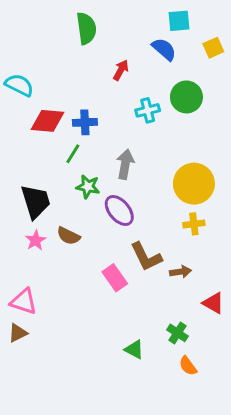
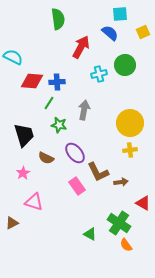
red arrow: (121, 70) -> (81, 47), size x1.6
purple ellipse: (119, 210) -> (75, 153), moved
pink star: (36, 240) -> (23, 173), moved
pink triangle: (24, 302) -> (34, 202), moved
green cross: (177, 333) -> (119, 223), size x1.6

